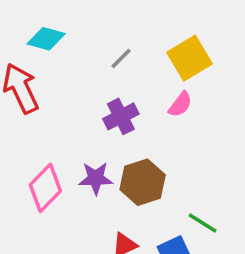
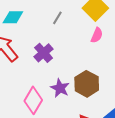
purple cross: (121, 116) -> (44, 53), moved
purple star: (96, 178) -> (60, 88), turned -30

